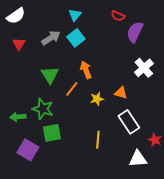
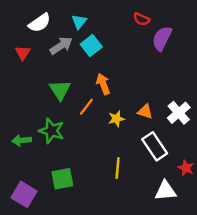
cyan triangle: (75, 15) -> (79, 22), moved
white semicircle: (16, 16) -> (40, 23), moved
white cross: (144, 68) -> (179, 113), moved
green square: (52, 133) -> (62, 179), moved
purple square: (28, 150) -> (24, 194), moved

